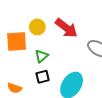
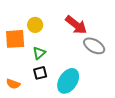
red arrow: (66, 28) -> (76, 25), moved

